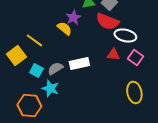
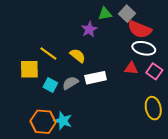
red semicircle: (107, 21) -> (140, 29), moved
yellow semicircle: (64, 28) -> (78, 56), moved
yellow square: (16, 55) -> (29, 69), turned 36
cyan star: (50, 88) -> (63, 121), moved

